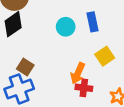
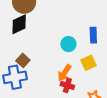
blue rectangle: (93, 22) -> (93, 35), moved
cyan circle: (66, 27) -> (68, 44), moved

